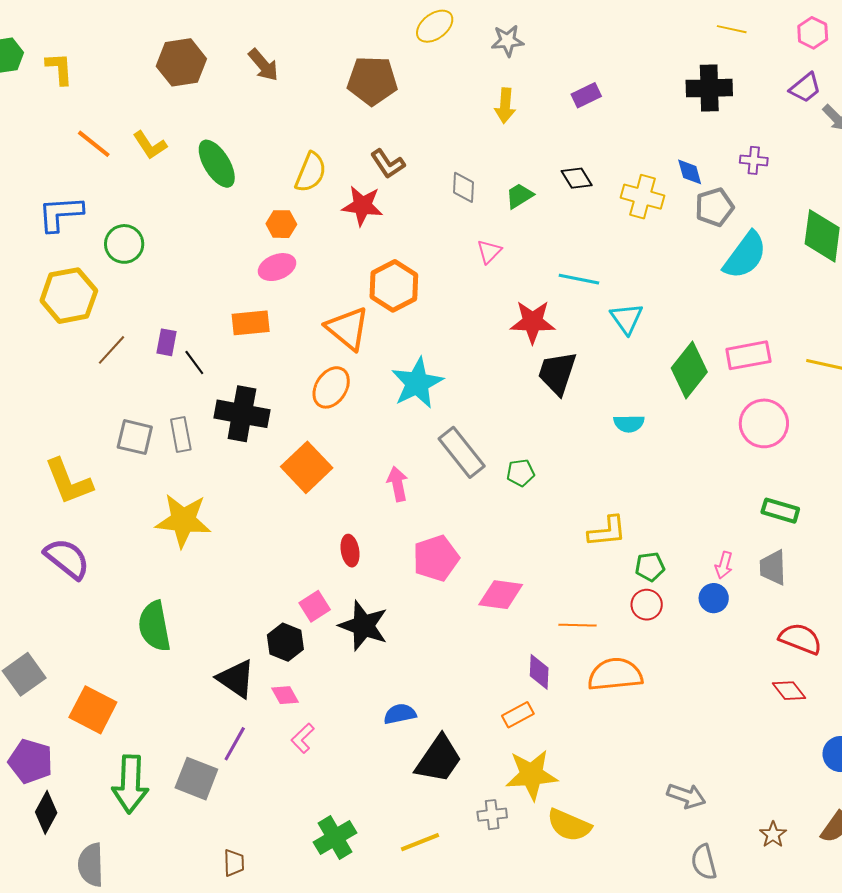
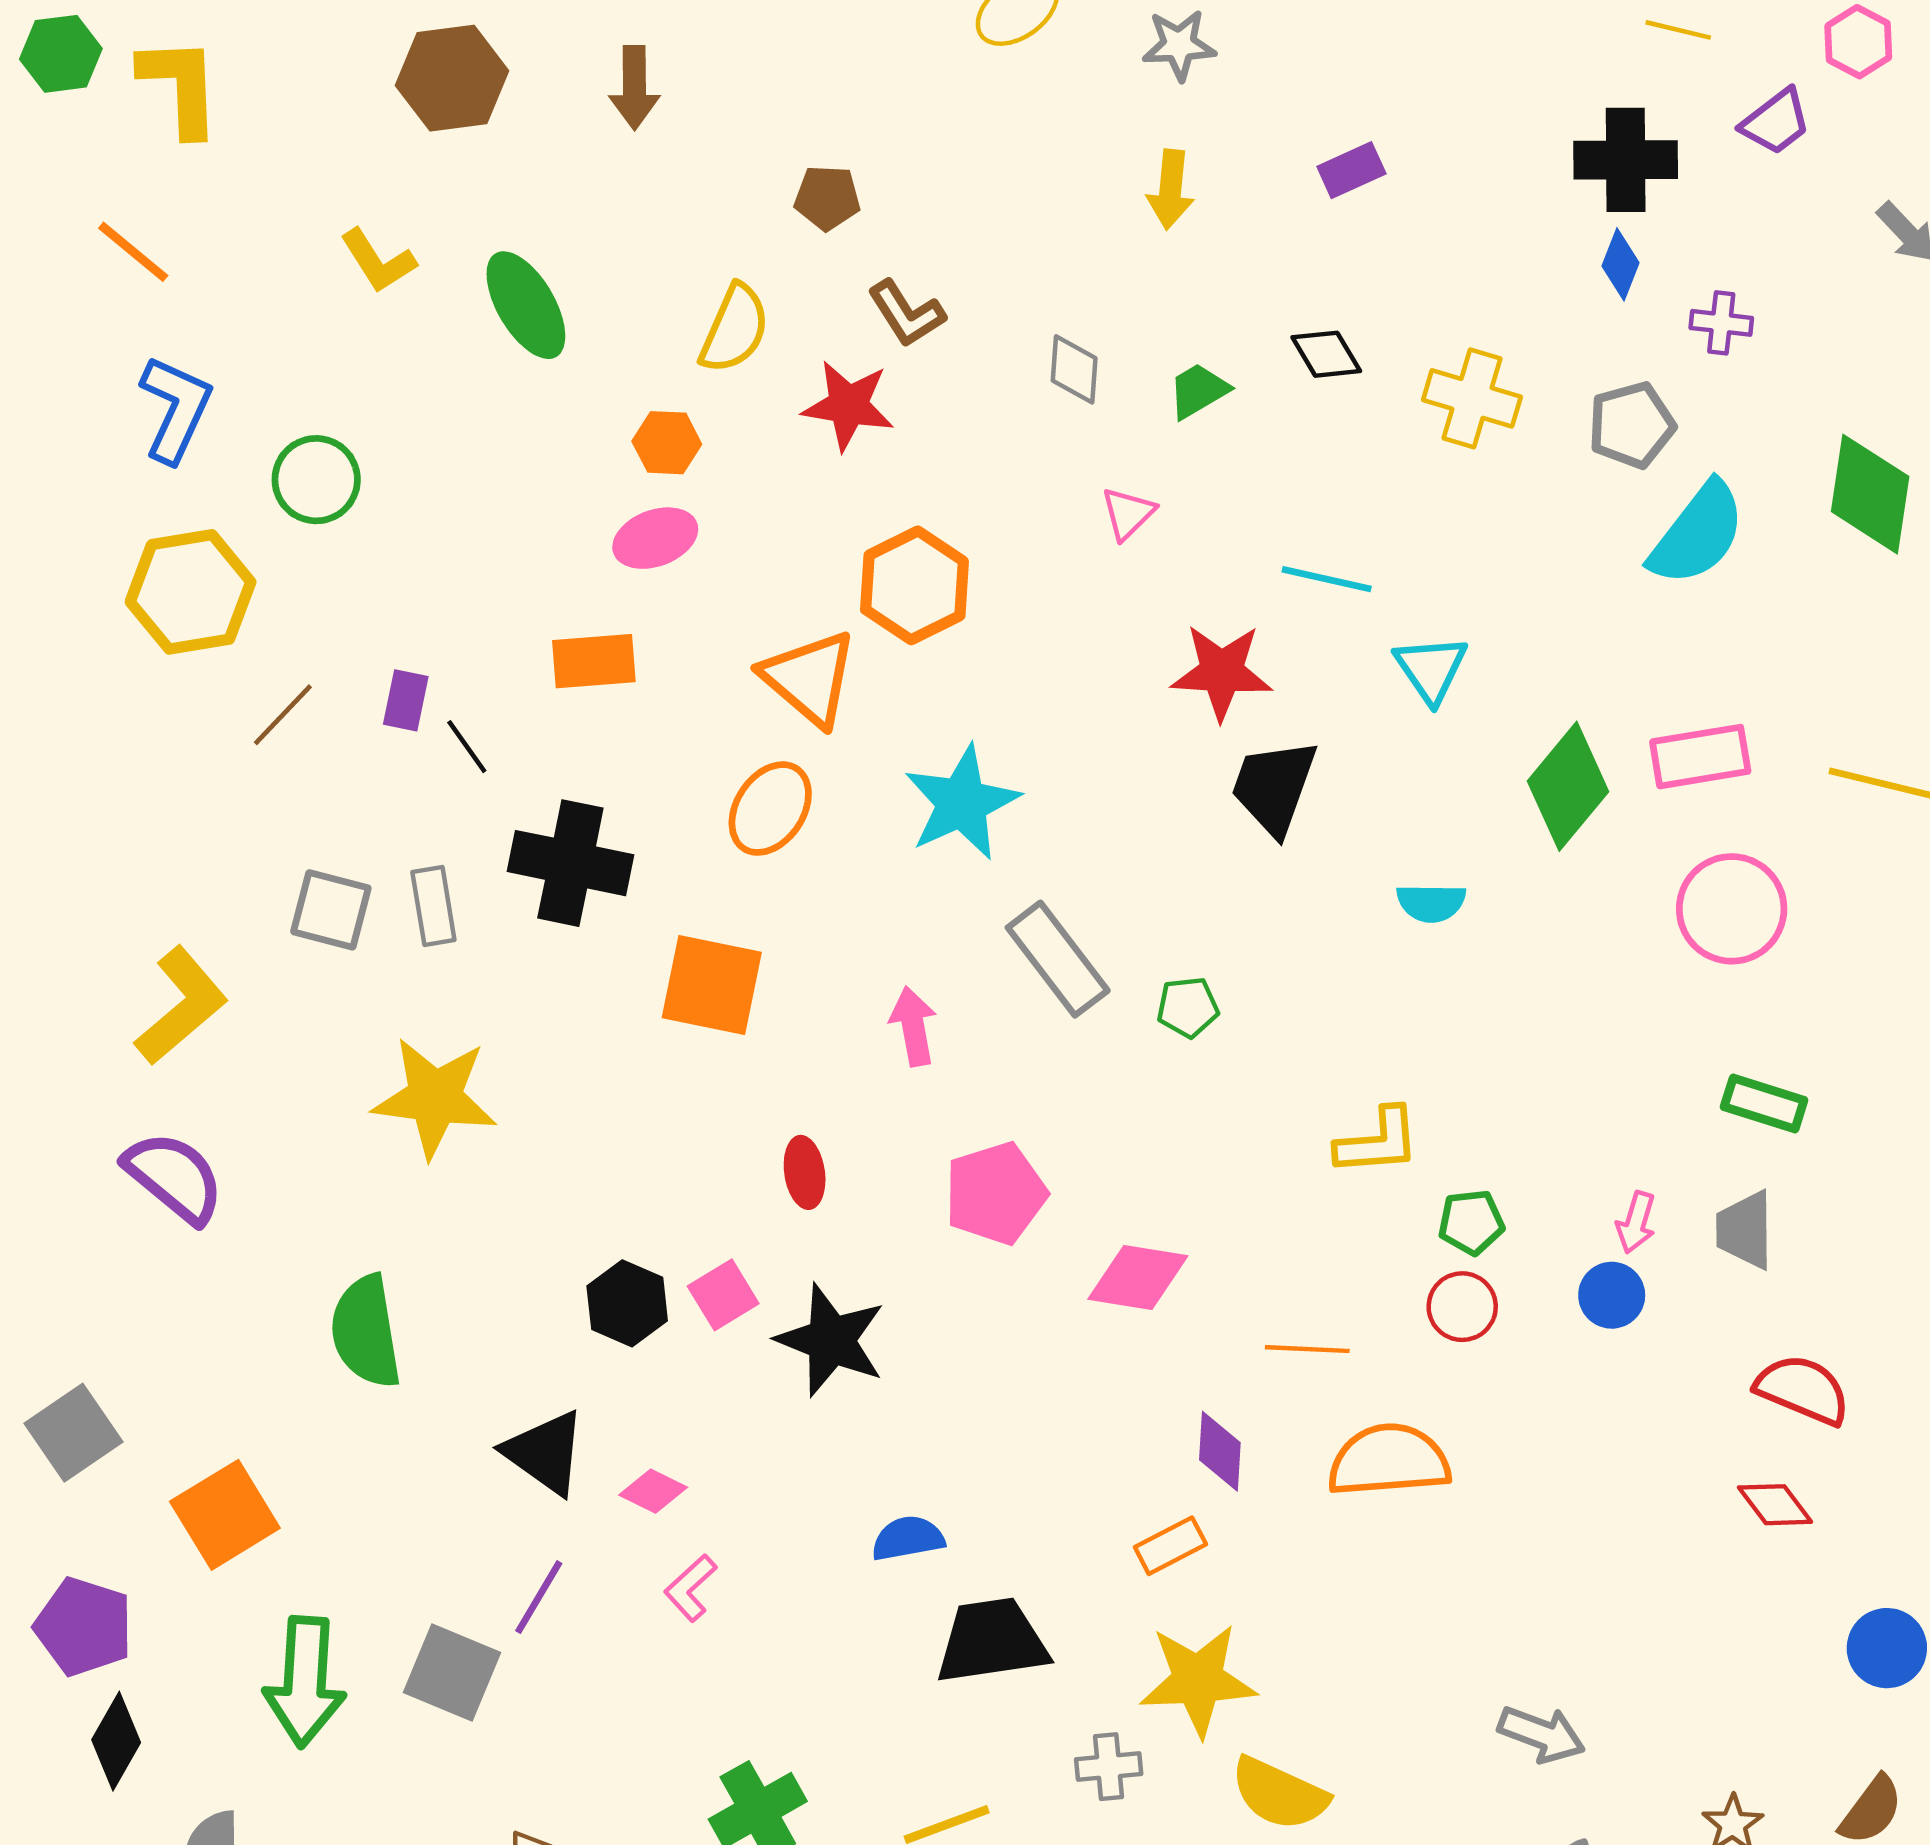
brown arrow: (263, 65) -> (634, 88), turned 39
yellow L-shape: (59, 69) -> (180, 86), size x1.4
brown pentagon: (372, 81) -> (827, 198), moved, size x0.6
purple trapezoid: (805, 88) -> (1776, 122), moved
orange line: (94, 144) -> (133, 252), moved
blue diamond: (690, 172) -> (1620, 264), moved, turned 36
blue L-shape: (60, 214) -> (176, 409), turned 117
orange square: (307, 467) -> (712, 985), turned -36
yellow L-shape: (68, 482) -> (181, 1006), turned -110
black hexagon: (285, 642) -> (627, 1303), moved
pink diamond: (285, 695) -> (653, 1491), turned -36
orange square: (93, 710) -> (225, 1515), turned 30
black trapezoid: (439, 759) -> (992, 1641), turned -134

